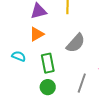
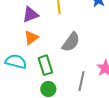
cyan semicircle: (19, 56) -> (16, 62), size x1.5

